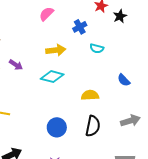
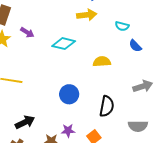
cyan semicircle: (97, 48) -> (122, 26), moved
yellow arrow: (56, 50) -> (87, 15), moved
black semicircle: (93, 126) -> (107, 106), moved

